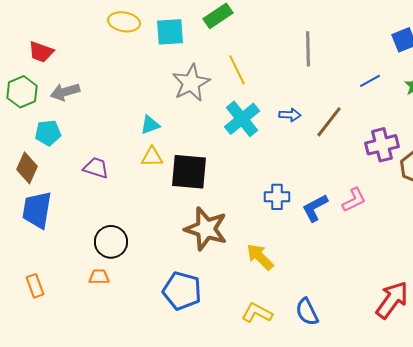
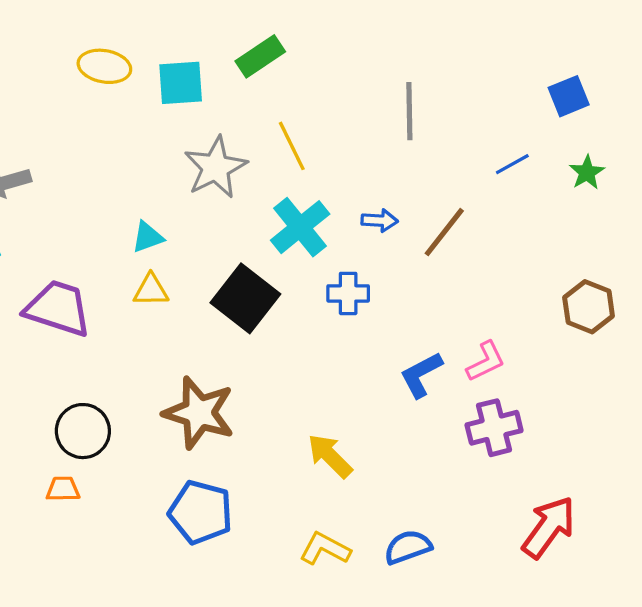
purple cross: (382, 145) -> (494, 428), moved
purple trapezoid: (96, 168) -> (58, 308), size x1.6
black square: (189, 172) -> (245, 298), moved, turned 33
blue cross: (277, 197) -> (348, 293), moved
brown star: (206, 229) -> (199, 413), moved
blue semicircle: (307, 312) -> (408, 547), turned 96

